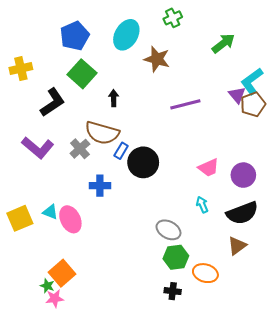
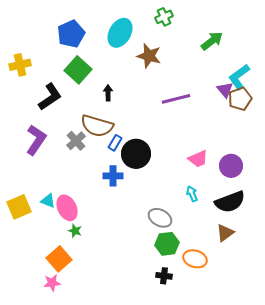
purple L-shape: (38, 148) -> (36, 140), turned -96
blue cross: (100, 186) -> (113, 176), moved
green star: (47, 286) -> (75, 231), moved

